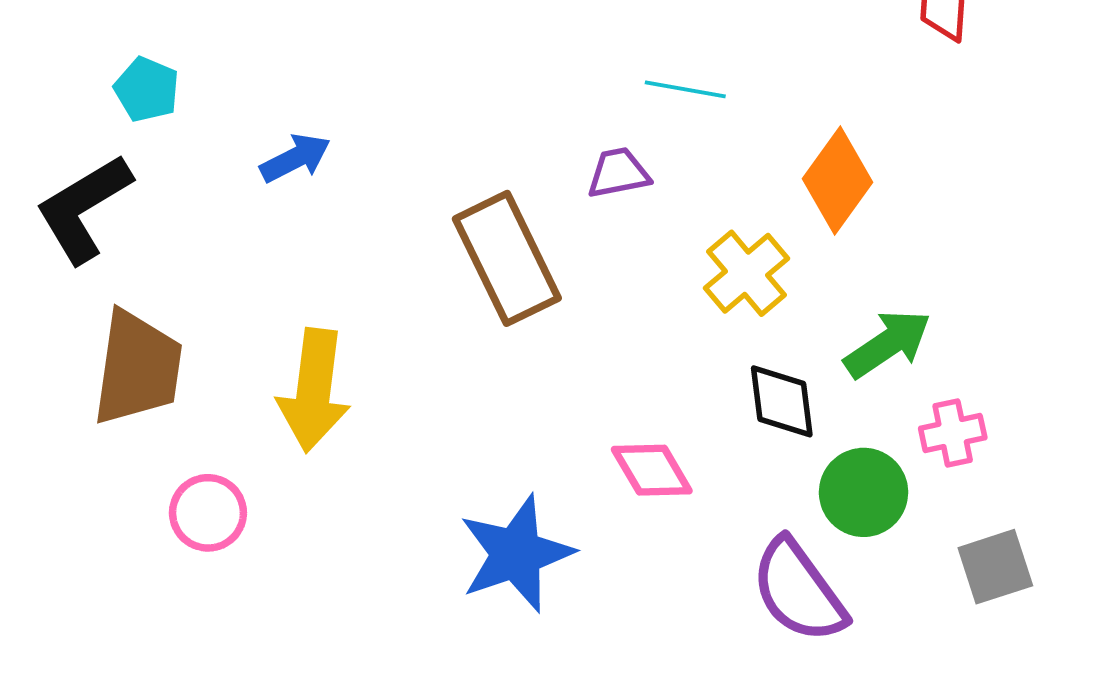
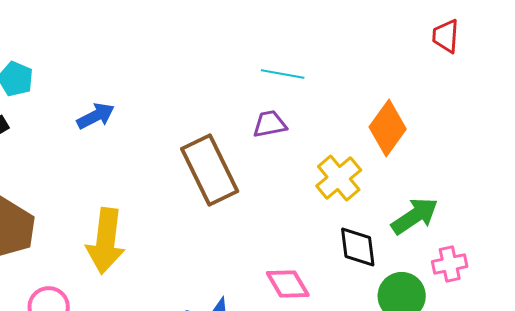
cyan line: (685, 89) -> (283, 74), moved

